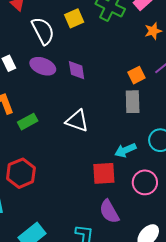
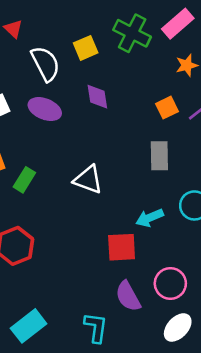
purple diamond: (77, 70) -> (97, 97), moved
orange square: (137, 75) -> (167, 108), moved
green rectangle: (28, 122) -> (24, 180), turned -30
pink circle: (145, 182) -> (170, 283), moved

